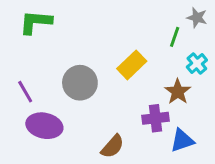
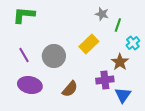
gray star: (197, 18) -> (102, 14), moved
purple line: (25, 92) -> (24, 55), moved
blue triangle: (182, 140) -> (123, 95), turned -36
brown semicircle: (113, 146) -> (70, 89), moved

